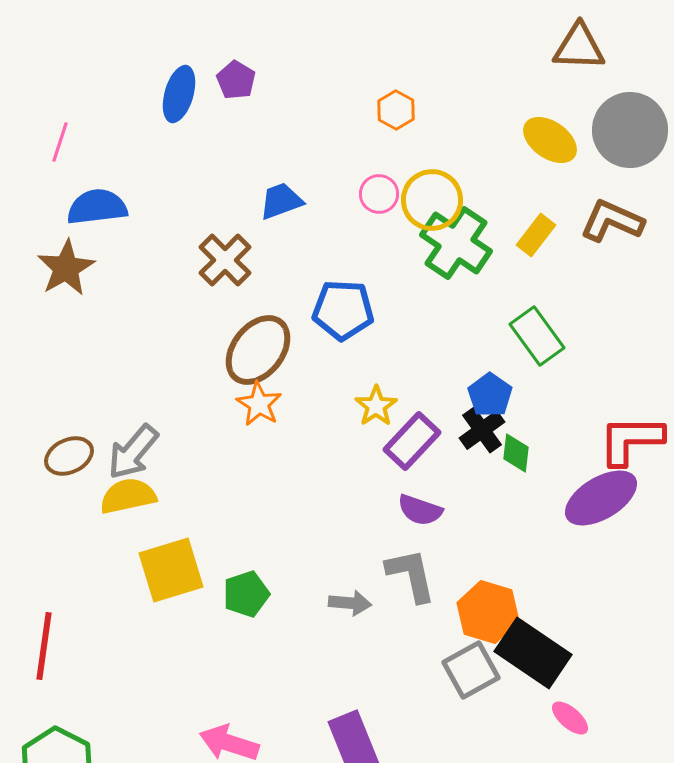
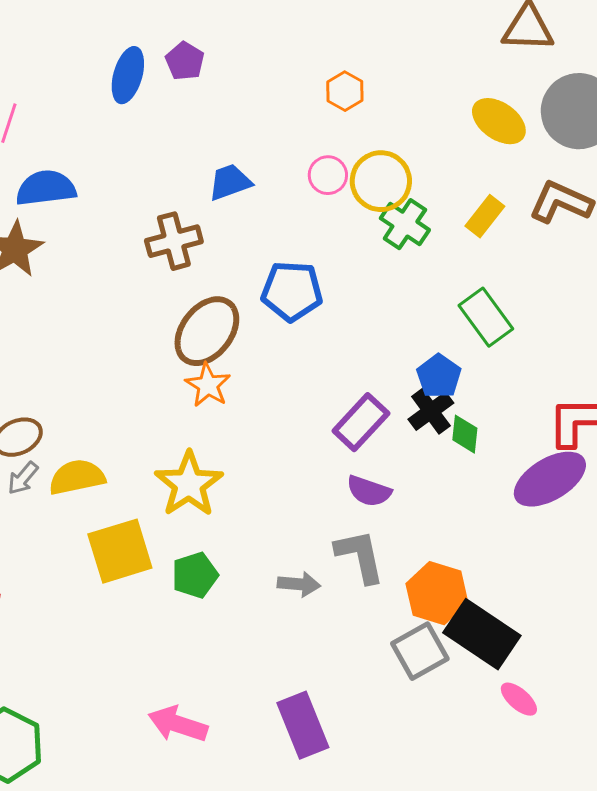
green cross: (456, 243) -> (405, 224), size x0.7
brown cross: (225, 260) -> (174, 241), turned 30
yellow star: (376, 406) -> (189, 484), moved, size x1.6
gray arrow: (133, 452) -> (23, 478), moved, size x0.6

